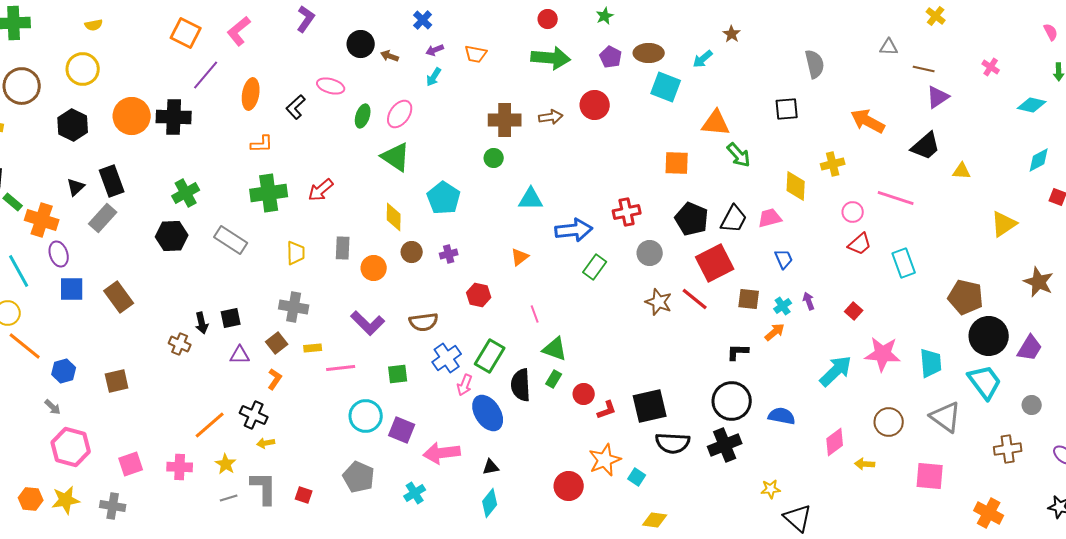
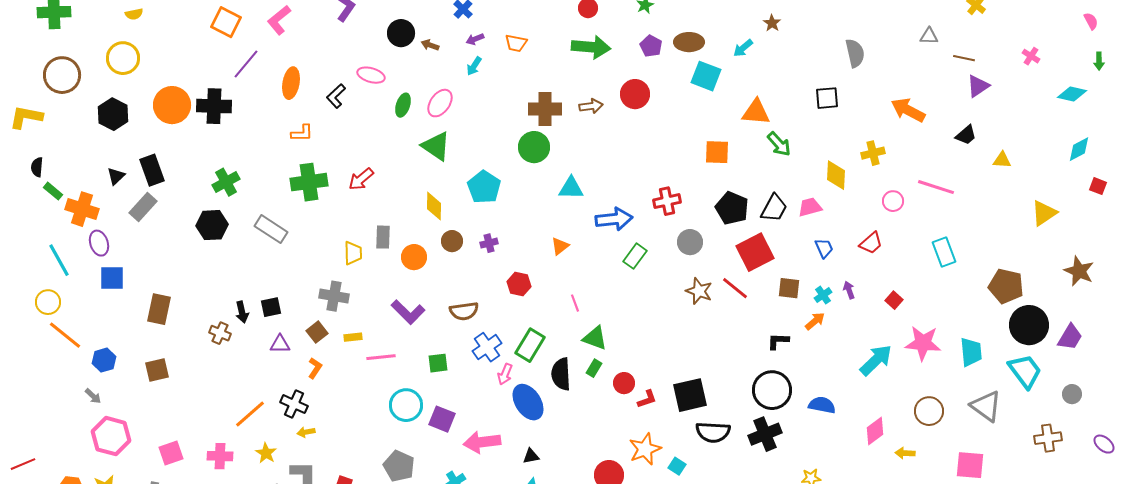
black trapezoid: (926, 146) -> (966, 135), size x0.7
green circle: (494, 158) -> (534, 147), size x1.6
red trapezoid: (860, 244) -> (871, 243), moved
yellow trapezoid: (296, 253) -> (353, 253), moved
brown rectangle: (119, 297) -> (159, 309), moved, turned 48

